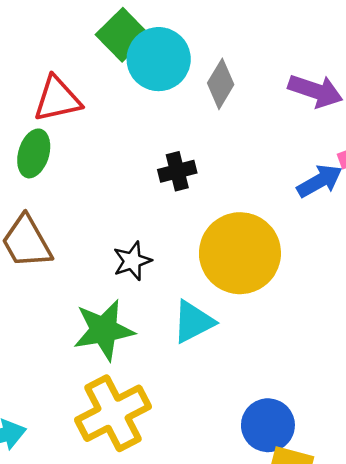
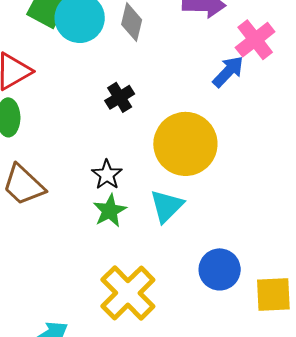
green star: (104, 330) -> (110, 211), moved, size x0.7
blue circle: (268, 425) -> (220, 269), moved

